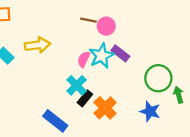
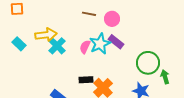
pink circle: (106, 26) -> (112, 19), moved
cyan cross: (77, 85) -> (57, 46), moved
black rectangle: (85, 98) -> (86, 80), turned 48

